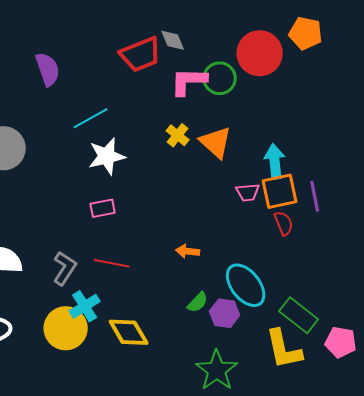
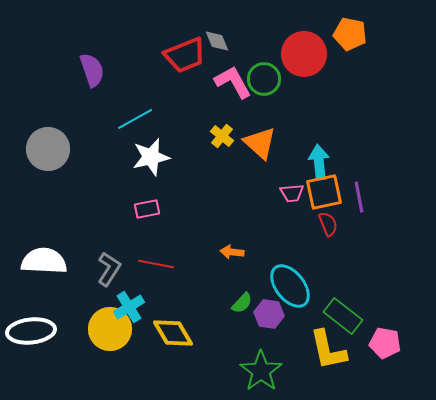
pink L-shape: (189, 81) -> (233, 82), turned 60

